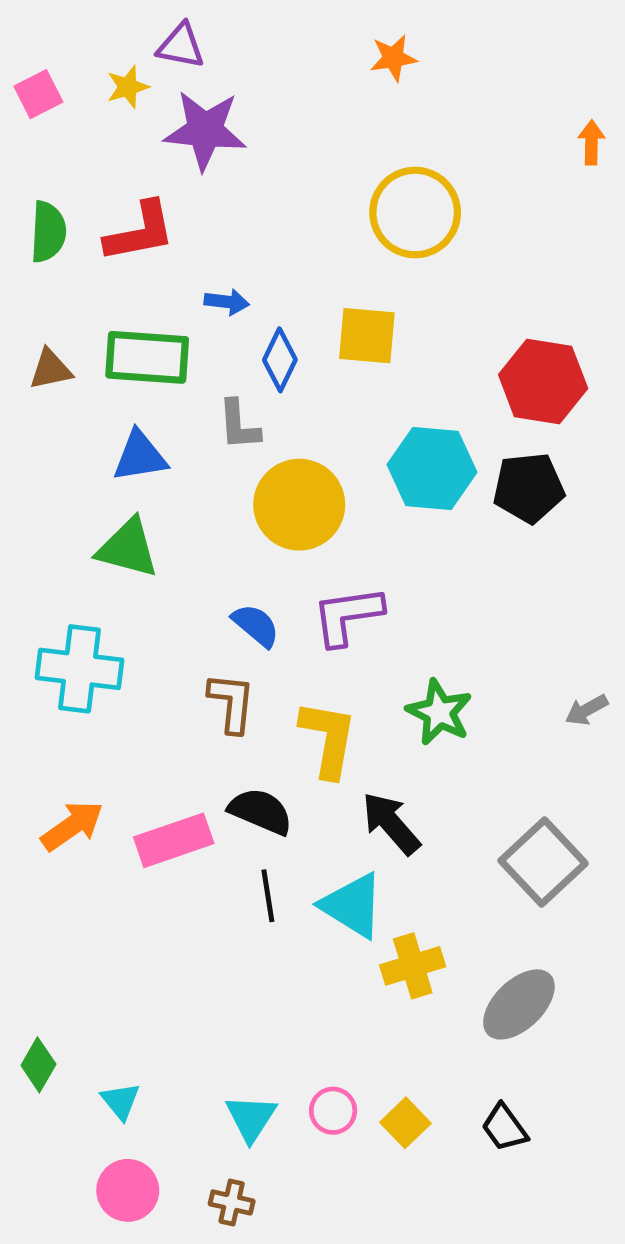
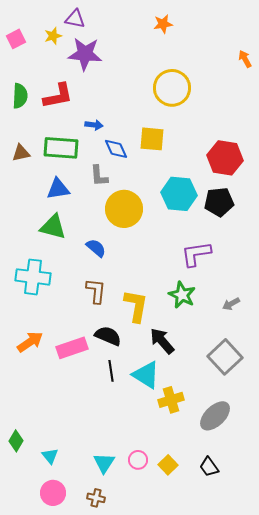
orange arrow: (591, 142) -> (245, 59), turned -30
blue diamond: (280, 360) -> (116, 149), turned -50
purple L-shape: (348, 616) -> (196, 254), moved
blue semicircle: (256, 625) -> (96, 248), moved
gray arrow: (587, 710) -> (231, 304), moved

